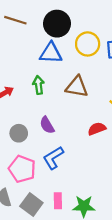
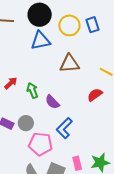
green arrow: (39, 85) -> (32, 90), moved
gray circle: (19, 133) -> (26, 123), moved

